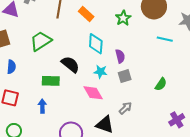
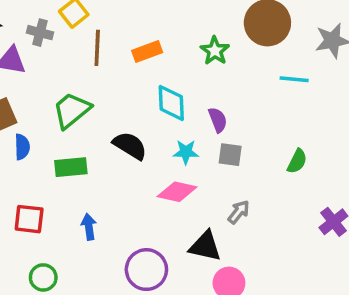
orange rectangle: (86, 14) -> (147, 52), turned -56
blue semicircle: (11, 67) -> (22, 147), moved
gray square: (125, 76) -> (230, 155), turned 32
green rectangle: (51, 81) -> (71, 167), moved
pink diamond: (93, 93) -> (177, 192), turned -40

